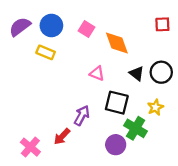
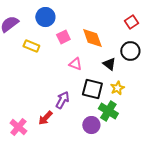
red square: (162, 24) -> (131, 22), turned -32
blue circle: (51, 25) -> (45, 17), moved
pink square: (86, 29) -> (63, 37), moved, turned 32
black circle: (161, 72) -> (130, 51), moved
yellow star: (155, 107) -> (117, 88), moved

